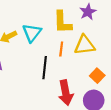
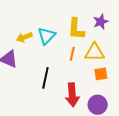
black line: (45, 68) -> (45, 78), moved
orange square: (97, 76) -> (101, 74), moved, turned 32

